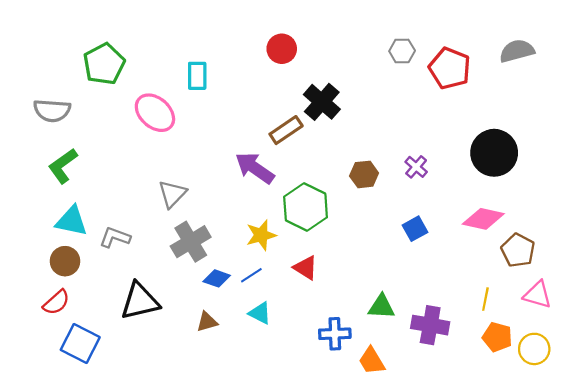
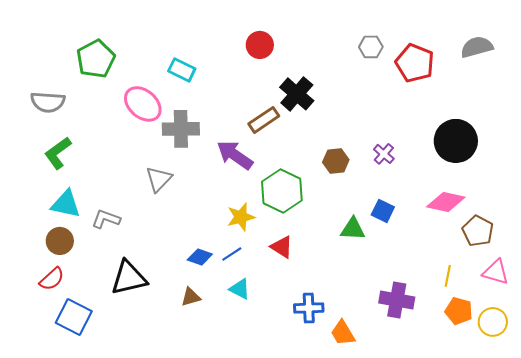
cyan rectangle: (197, 76) -> (182, 70), turned -64
blue square: (415, 229) -> (383, 211), turned -35
gray cross: (191, 242) -> (181, 129), moved, turned 30
green triangle: (381, 307) -> (353, 229), moved

